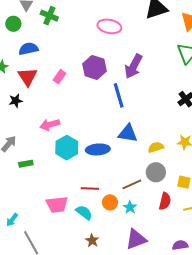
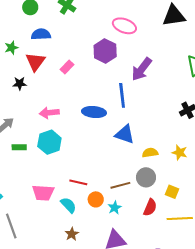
purple hexagon: (95, 67) -> (105, 51), moved
cyan hexagon: (67, 148) -> (49, 142), moved
blue ellipse: (98, 149) -> (94, 112), moved

